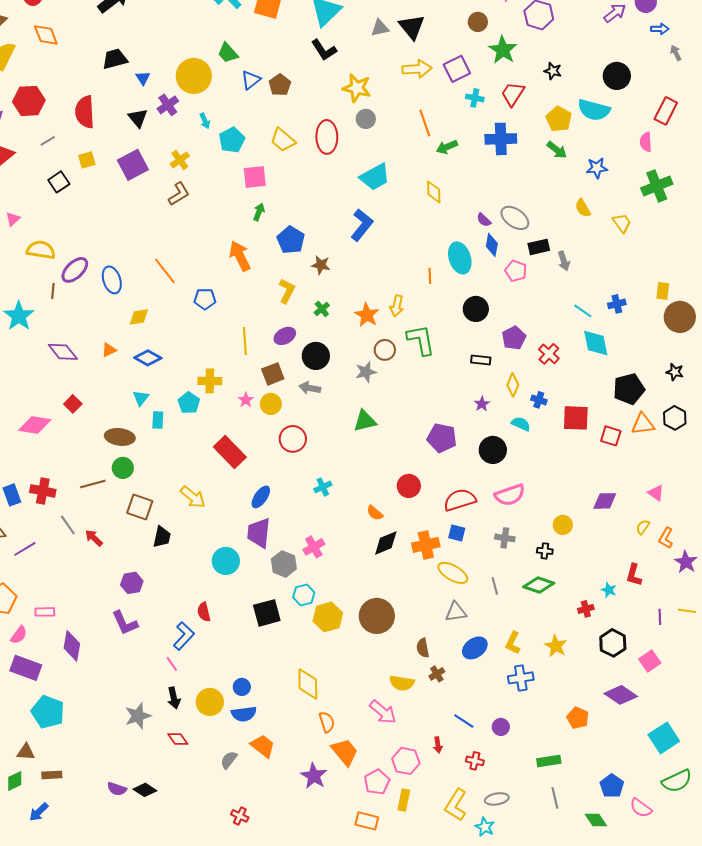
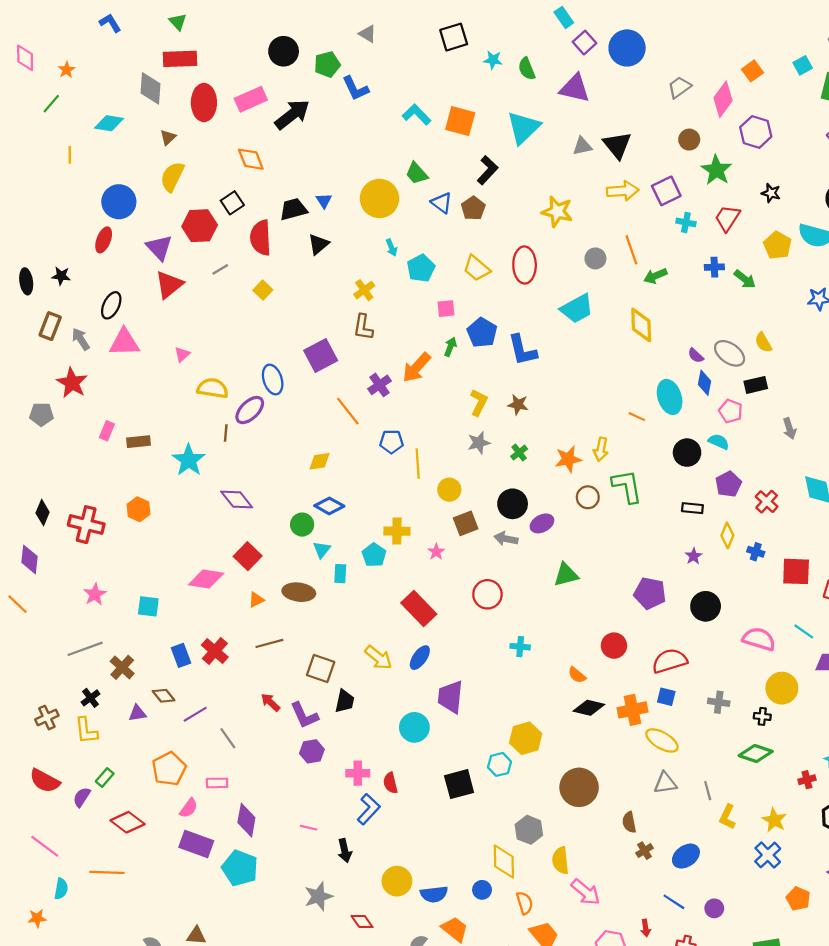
orange diamond: (46, 35) -> (251, 159), moved
black L-shape: (324, 50) -> (487, 170), moved, turned -104
black trapezoid: (115, 59) -> (293, 209), moved
blue triangle: (251, 80) -> (442, 203), turned -45
purple cross: (168, 105) -> (379, 385), moved
black triangle: (138, 118) -> (318, 244), turned 30
gray circle: (366, 119) -> (595, 258), moved
blue cross: (501, 139) -> (714, 267), size x0.6
green arrow: (557, 150) -> (745, 279), moved
yellow square: (87, 160) -> (263, 290), turned -30
purple square: (133, 165) -> (321, 355), moved
pink square: (255, 177) -> (446, 309), size x0.7
black square: (59, 182) -> (232, 203), moved
yellow diamond: (434, 192) -> (641, 325), size x1.4
brown L-shape: (179, 194) -> (363, 327), turned 130
yellow semicircle: (583, 208) -> (763, 342), moved
blue L-shape: (362, 225) -> (522, 350), moved, turned 128
blue pentagon: (291, 240) -> (482, 333), moved
orange arrow: (240, 256) -> (417, 367), moved, turned -112
gray arrow: (564, 261) -> (790, 429), moved
orange line: (430, 276) -> (637, 417), turned -63
blue ellipse: (112, 280) -> (273, 379), moved
yellow L-shape: (287, 291) -> (479, 402), moved
cyan line: (583, 311) -> (804, 631), moved
orange star: (367, 315) -> (568, 459), turned 30
purple ellipse: (285, 336) -> (542, 523), moved
yellow line: (245, 341) -> (418, 463), moved
orange triangle: (109, 350) -> (256, 600), moved
gray star: (366, 372) -> (479, 443), moved
red square: (73, 404) -> (248, 556), size x1.4
yellow circle: (271, 404) -> (449, 490), moved
cyan semicircle: (521, 424) -> (719, 442), moved
green circle: (123, 468) -> (302, 525), moved
cyan cross: (323, 487) -> (520, 647), turned 30
red cross: (43, 491) -> (215, 651), turned 30
pink semicircle: (510, 495) -> (759, 639), moved, turned -144
blue ellipse: (261, 497) -> (420, 658), moved
gray line: (68, 525) -> (228, 738), moved
yellow circle: (563, 525) -> (782, 688), size x1.5
black diamond: (386, 543) -> (589, 708), turned 36
pink cross: (314, 547) -> (358, 773), moved, turned 30
gray hexagon: (284, 564) -> (529, 830), moved
gray line: (495, 586) -> (708, 791), moved
yellow hexagon: (328, 617) -> (526, 738), moved
purple L-shape: (125, 623) -> (304, 715), moved
blue ellipse: (475, 648) -> (686, 856), moved
pink line: (172, 664) -> (309, 828), moved, turned -42
blue cross: (521, 678) -> (768, 855), moved, turned -35
yellow semicircle: (402, 683) -> (561, 860), moved, turned 75
blue circle: (242, 687) -> (482, 890), moved
black arrow: (174, 698) -> (345, 851), moved
cyan pentagon: (48, 712) -> (240, 868), moved

